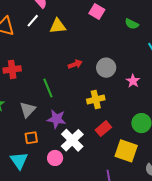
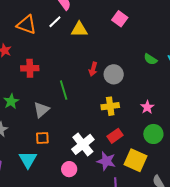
green semicircle: (132, 24) -> (150, 59), moved
red arrow: (75, 64) -> (93, 69), turned 120
gray circle: (106, 68) -> (114, 74), moved
pink star: (133, 81) -> (147, 107), moved
purple star: (57, 119) -> (106, 161), moved
pink circle: (55, 158) -> (69, 169), moved

